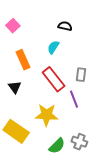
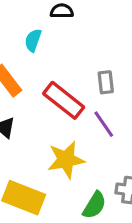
cyan semicircle: (53, 47) -> (33, 40), moved

